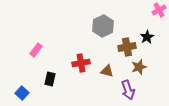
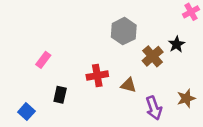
brown cross: (127, 47) -> (153, 56), turned -30
brown star: (139, 67) -> (186, 98), moved

